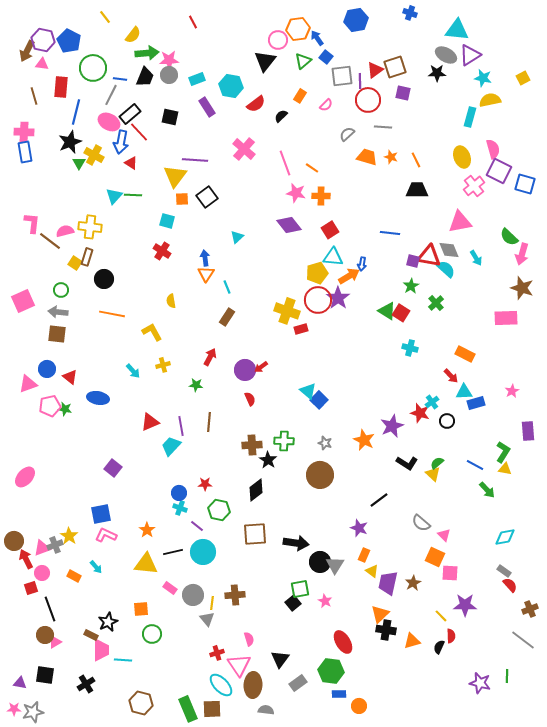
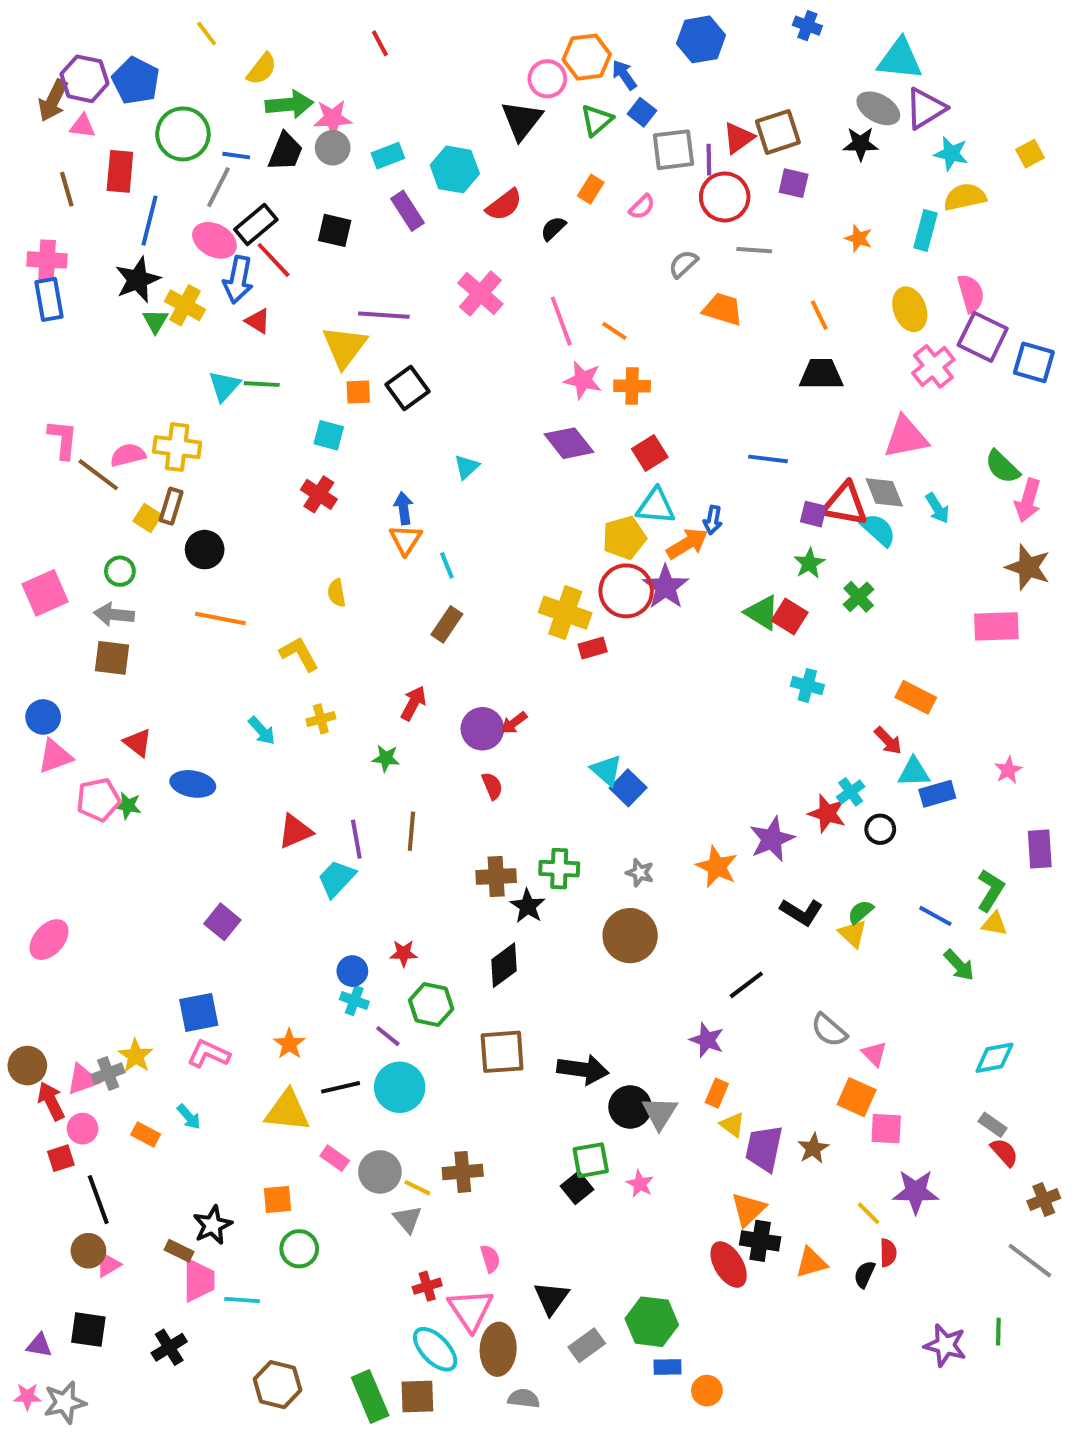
orange star: (391, 157) -> (859, 238), moved
blue circle: (47, 369) -> (43, 717), moved
yellow line: (212, 603) -> (417, 1188), turned -72
red ellipse: (343, 642) -> (729, 1265), moved

